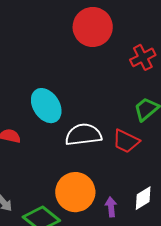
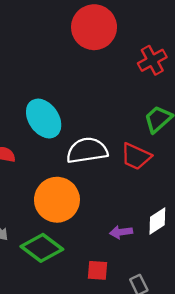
orange circle: (75, 192) -> (57, 200), moved
purple arrow: (111, 207) -> (121, 232), turned -90

